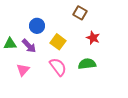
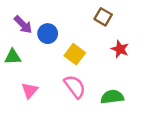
purple arrow: (29, 46) -> (23, 25), moved
green semicircle: (87, 64) -> (112, 97), moved

